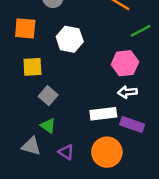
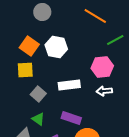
orange square: (25, 28) -> (29, 46), moved, turned 30
white rectangle: (103, 114) -> (69, 85), moved
purple rectangle: (132, 124) -> (71, 118), moved

